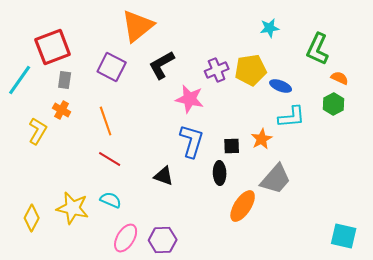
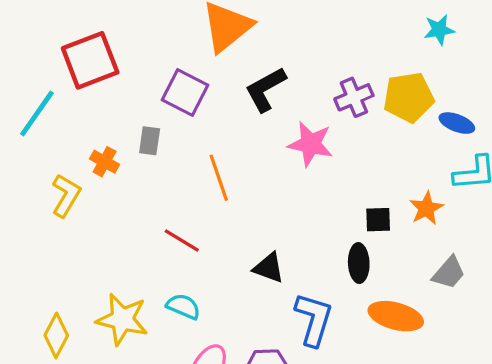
gray rectangle: (65, 80) -> (150, 141), moved
orange line: (106, 121) -> (219, 178), moved
blue L-shape: (192, 141) -> (314, 319), moved
gray trapezoid: (276, 179) -> (449, 273), size x0.7
orange ellipse: (243, 206) -> (396, 316), turned 72

